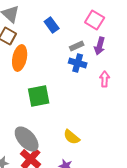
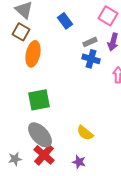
green square: (39, 96) -> (39, 100), moved

